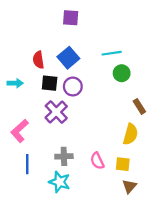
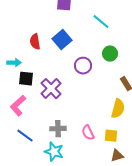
cyan line: (112, 53) -> (101, 22), moved, turned 48
black square: (50, 83) -> (26, 79), moved
purple circle: (73, 87) -> (83, 66), moved
blue line: (27, 164) -> (25, 136), turned -54
brown triangle: (129, 186) -> (117, 156), turned 32

